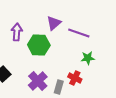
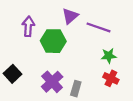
red cross: (75, 78) -> (111, 78), moved

